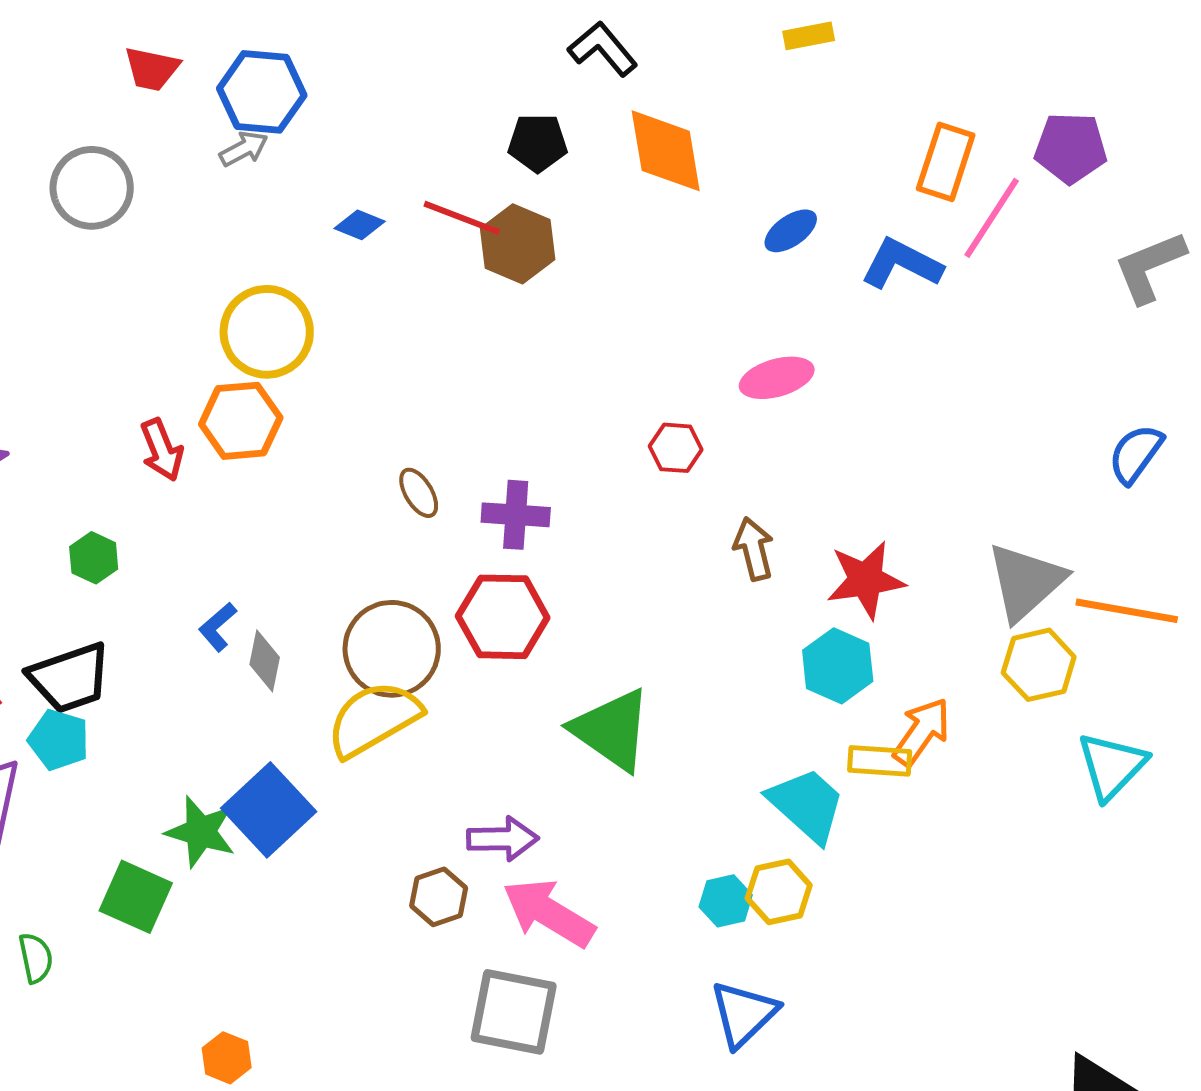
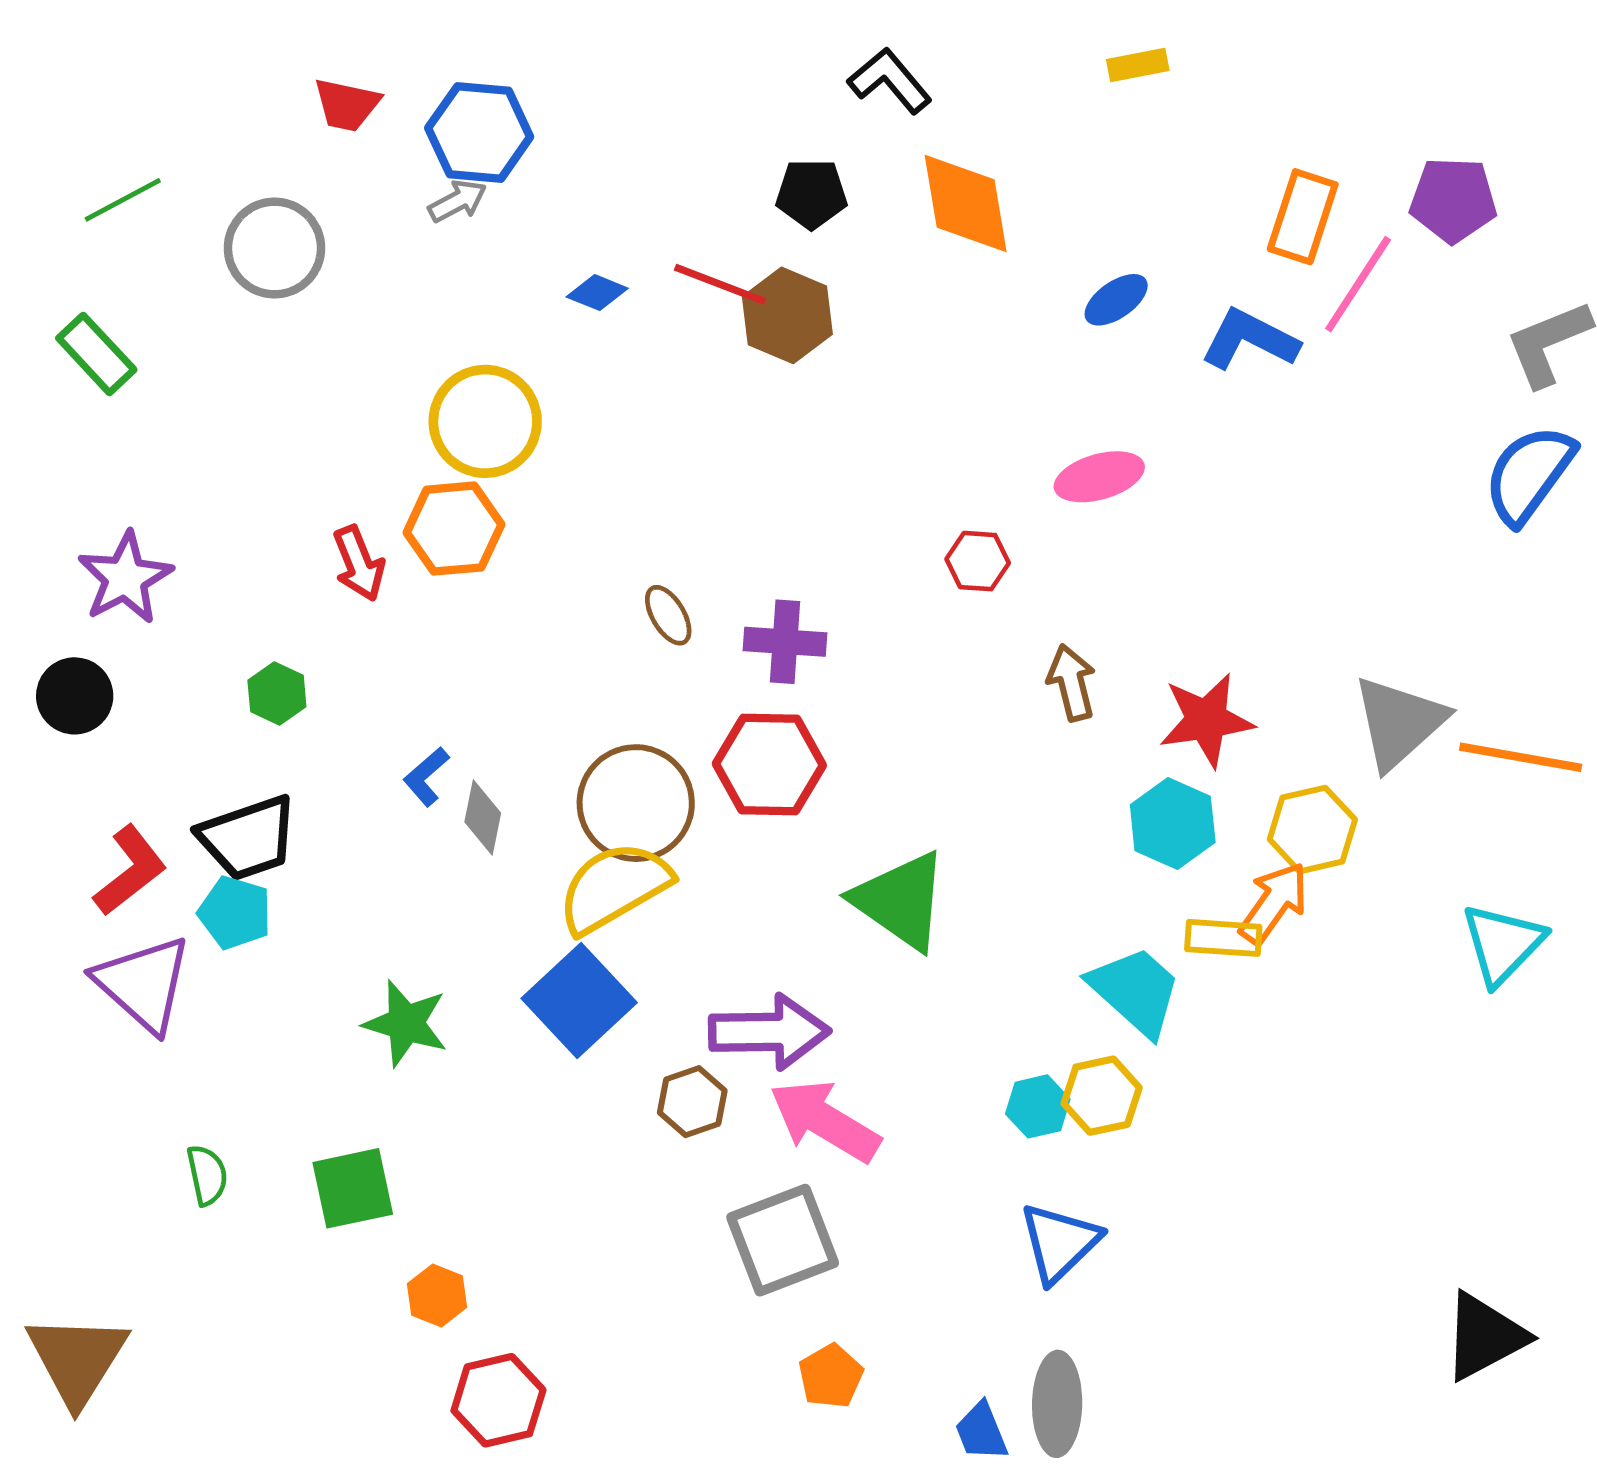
blue semicircle: (1136, 454) -> (1529, 474), moved, size x1.4
yellow hexagon: (1039, 665) -> (1312, 830), moved
blue square: (269, 810) -> (579, 1001), moved
purple arrow: (503, 839) -> (769, 1032), size x1.4
green square: (136, 897) -> (353, 1188), moved, turned -36
gray square: (514, 1012) -> (783, 1240), turned -32

